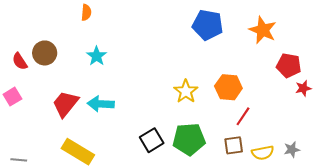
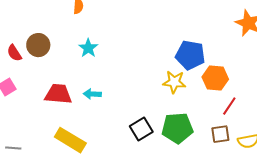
blue pentagon: (208, 25) -> (190, 55), moved
yellow star: (186, 91) -> (174, 82), turned -30
red trapezoid: (65, 104) -> (58, 94), turned 56
cyan arrow: (101, 104) -> (92, 94), size x0.7

